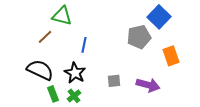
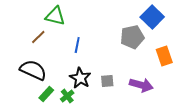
black star: (75, 73) -> (80, 78), moved
green rectangle: (53, 94) -> (46, 94), turned 63

